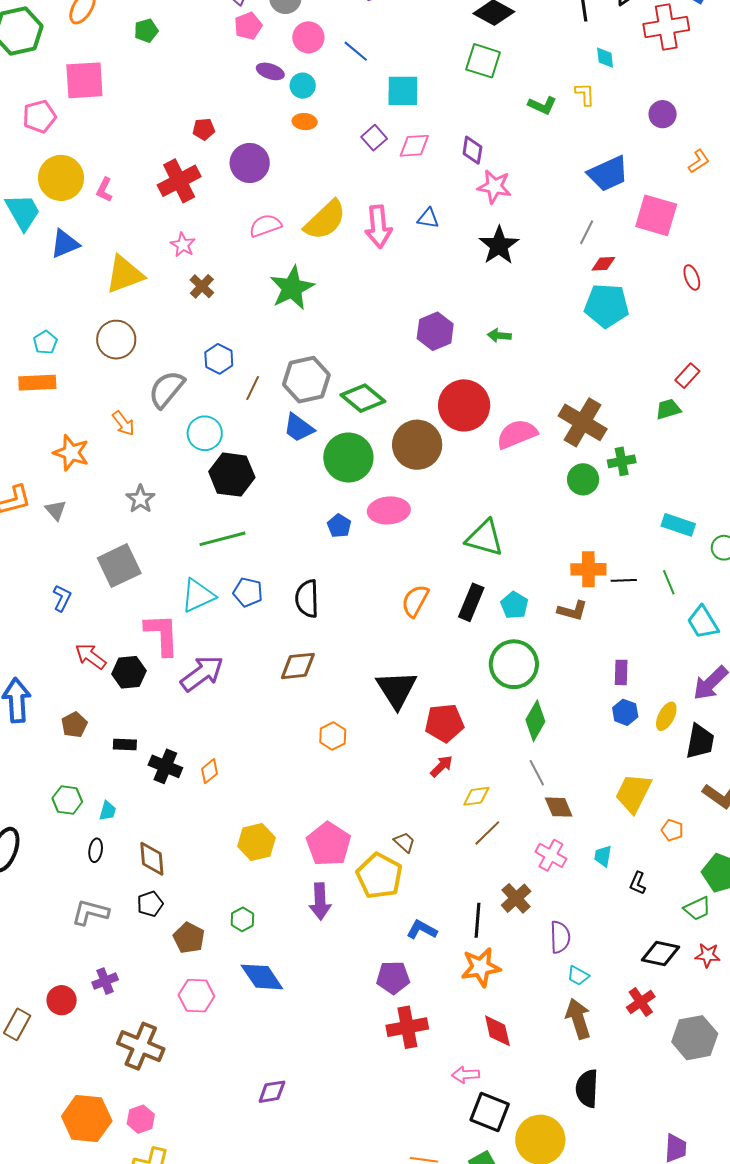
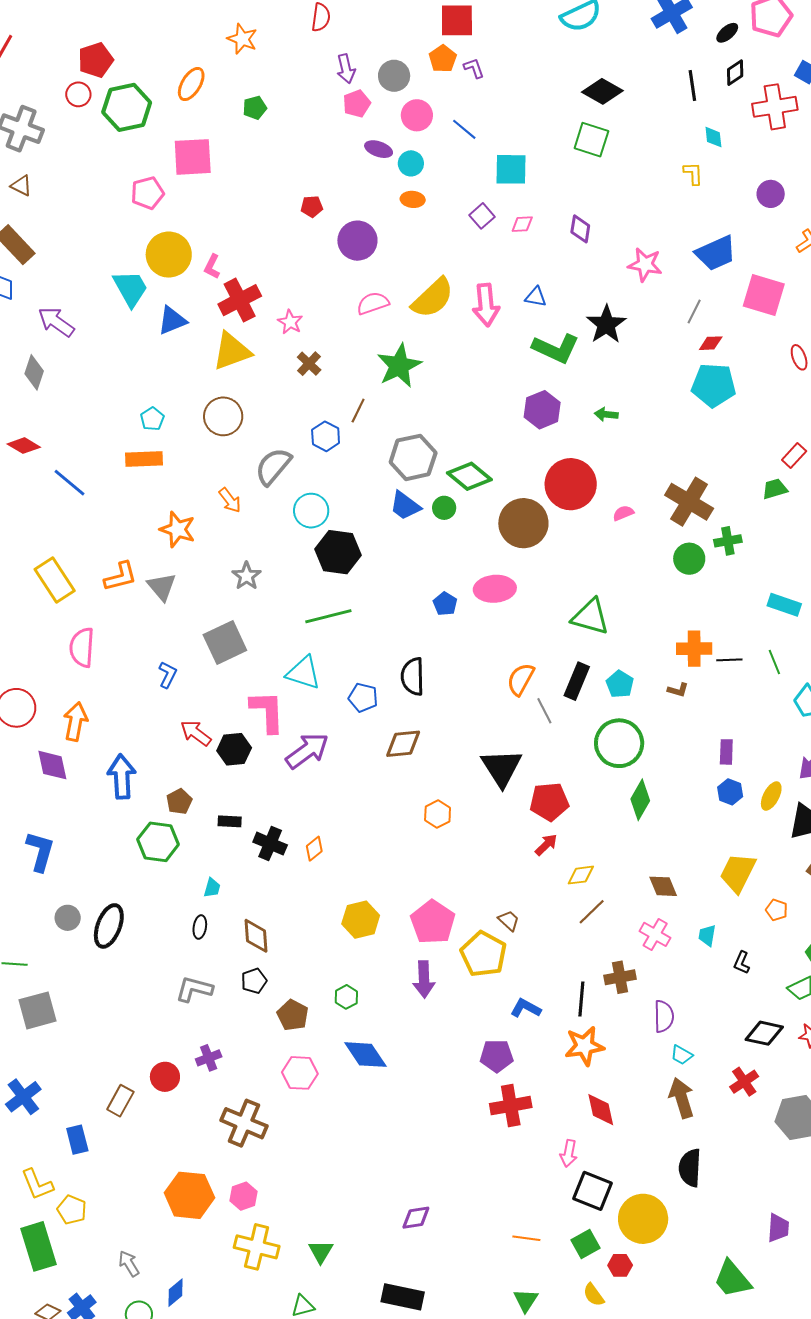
green L-shape: (542, 105) -> (556, 348), moved, size x1.6
pink diamond: (414, 146) -> (522, 224), size x0.7
red cross: (179, 181) -> (240, 300), moved
pink star: (494, 187) -> (645, 265), moved
brown line: (253, 388) -> (358, 411), moved
pink semicircle: (517, 434) -> (623, 513), size x0.5
green circle: (348, 458) -> (444, 508), moved, size x0.5
gray triangle: (56, 510) -> (162, 587), size x1.4
blue pentagon: (248, 592) -> (363, 698), moved
cyan triangle: (198, 595) -> (304, 673), turned 42
brown L-shape: (573, 611) -> (678, 690), size x0.7
gray line: (537, 773) -> (544, 711), moved
green hexagon: (67, 800) -> (158, 842), moved, size x1.4
brown cross: (516, 898) -> (620, 977), turned 32
pink arrow: (466, 1075) -> (569, 1153), turned -76
purple diamond: (272, 1092) -> (416, 1218), moved

